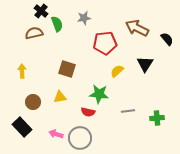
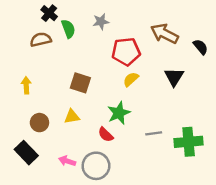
yellow semicircle: (117, 71) -> (131, 79), moved
green star: (99, 94) -> (119, 113), turned -30
red semicircle: (88, 112) -> (106, 135), turned 32
green cross: (157, 118) -> (189, 142), size x1.6

